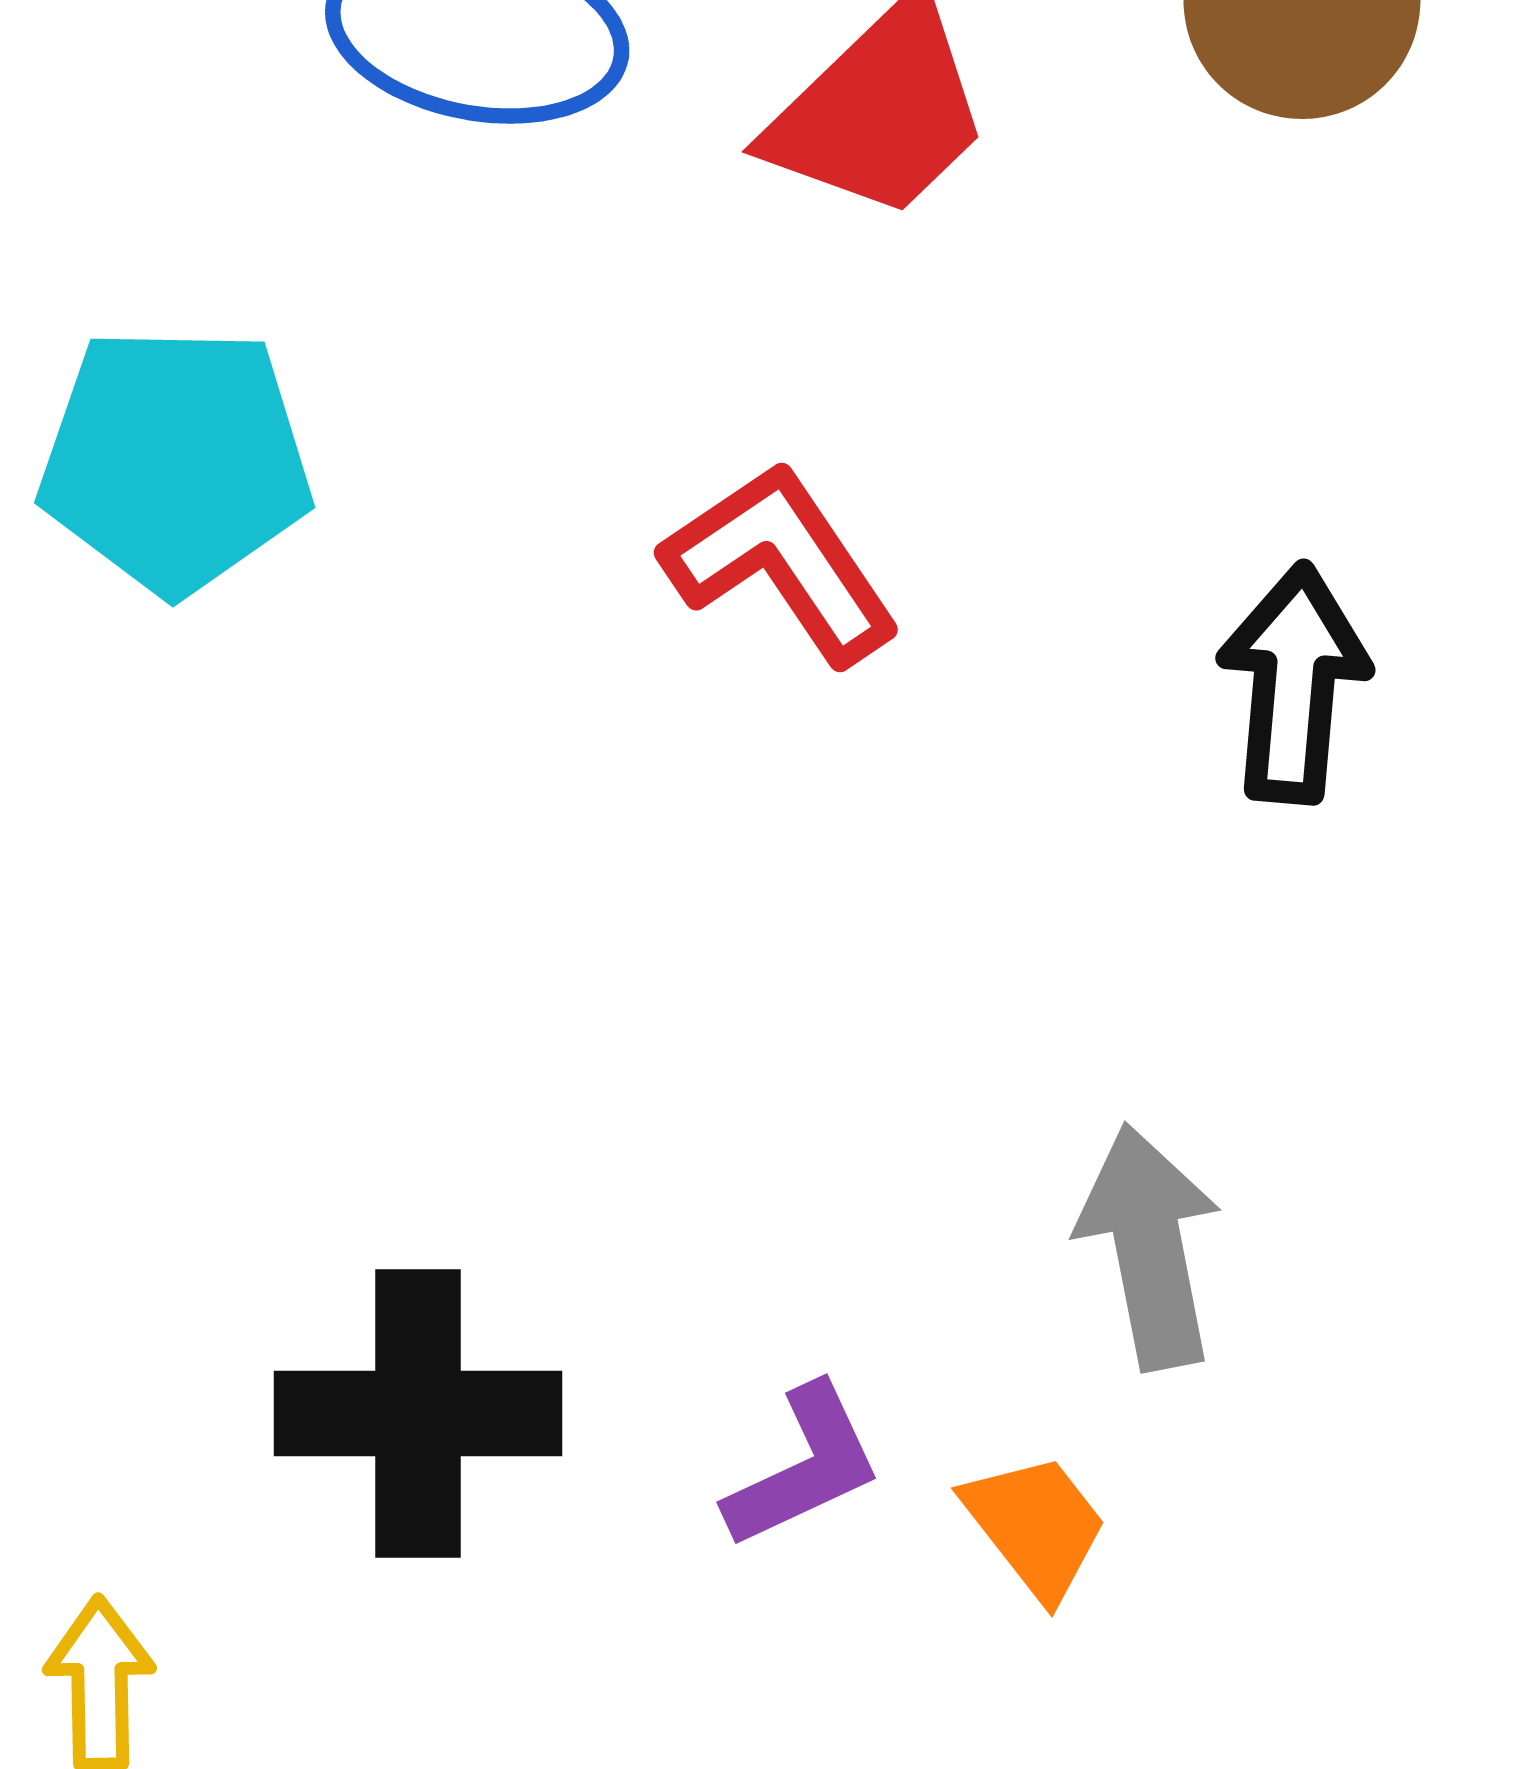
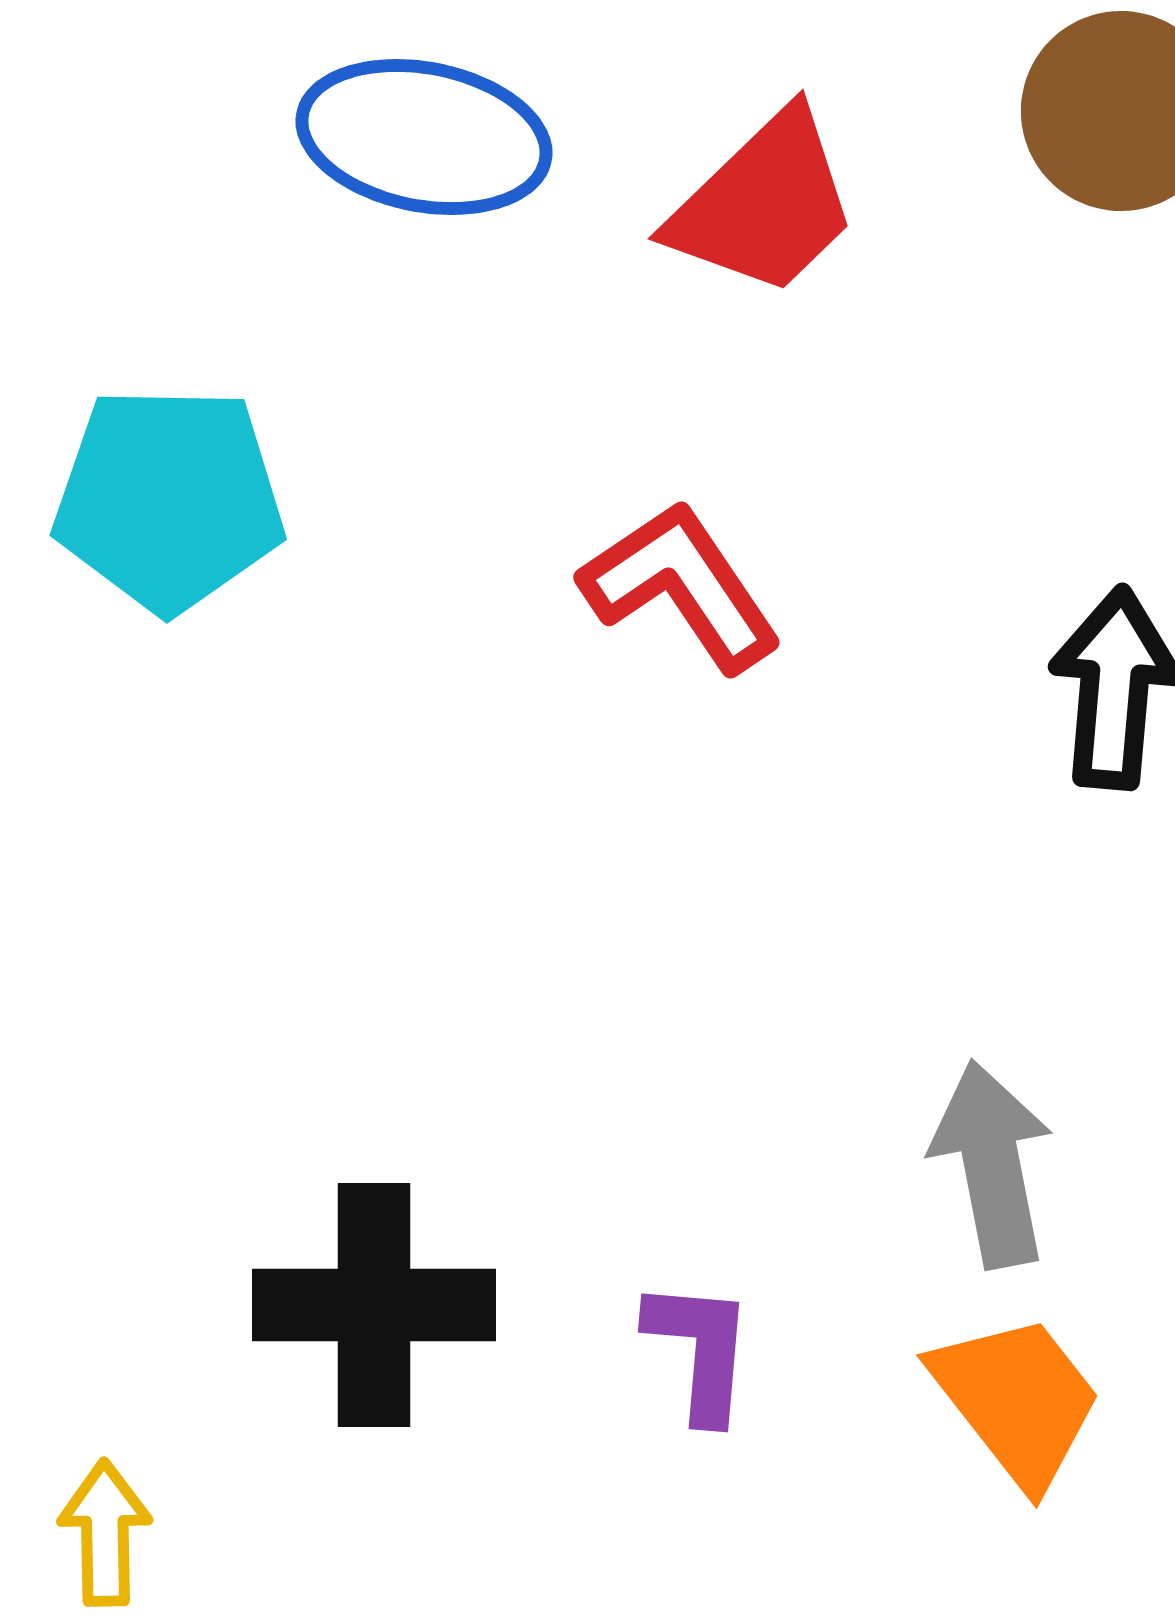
purple L-shape: (804, 1467) -> (700, 1350), turned -60
orange trapezoid: (1036, 1526) -> (1017, 1400), moved, size x1.4

